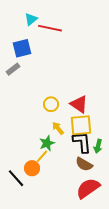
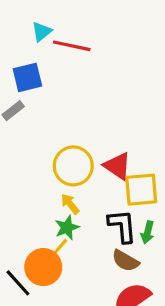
yellow circle: (51, 104) -> (73, 166), size x1.6
yellow square: (81, 125) -> (141, 190), moved
yellow arrow: (58, 128) -> (70, 204), moved
orange circle: (32, 168) -> (43, 267), size x1.5

